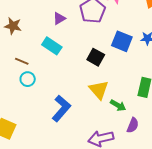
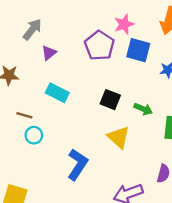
purple triangle: (59, 18) -> (49, 53), moved
blue square: (122, 41) -> (138, 50), moved
green arrow: (118, 105) -> (143, 109), moved

